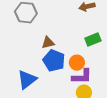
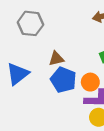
blue triangle: (27, 80) -> (18, 74), moved

